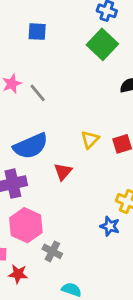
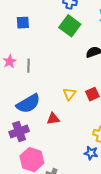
gray line: (38, 93) -> (29, 66), turned 48
red triangle: (63, 172) -> (53, 119), turned 48

